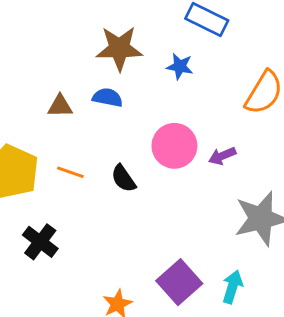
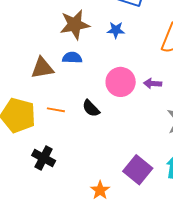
brown triangle: (60, 106) -> (42, 68), size x1.4
purple arrow: (222, 156) -> (153, 83), turned 36

